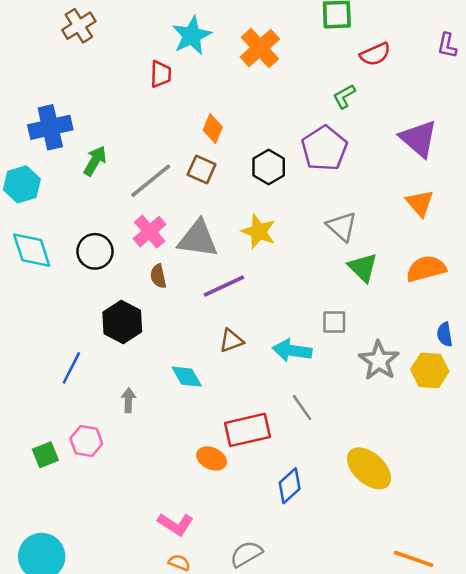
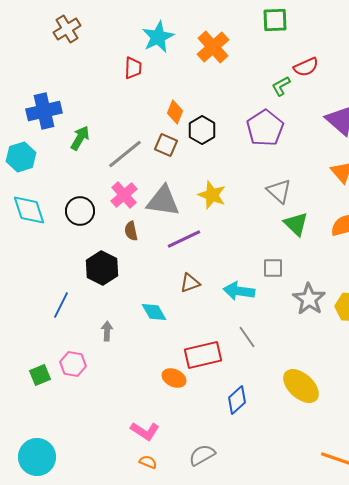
red semicircle: (375, 54) -> (306, 67), moved
black hexagon: (269, 167) -> (202, 130), moved

